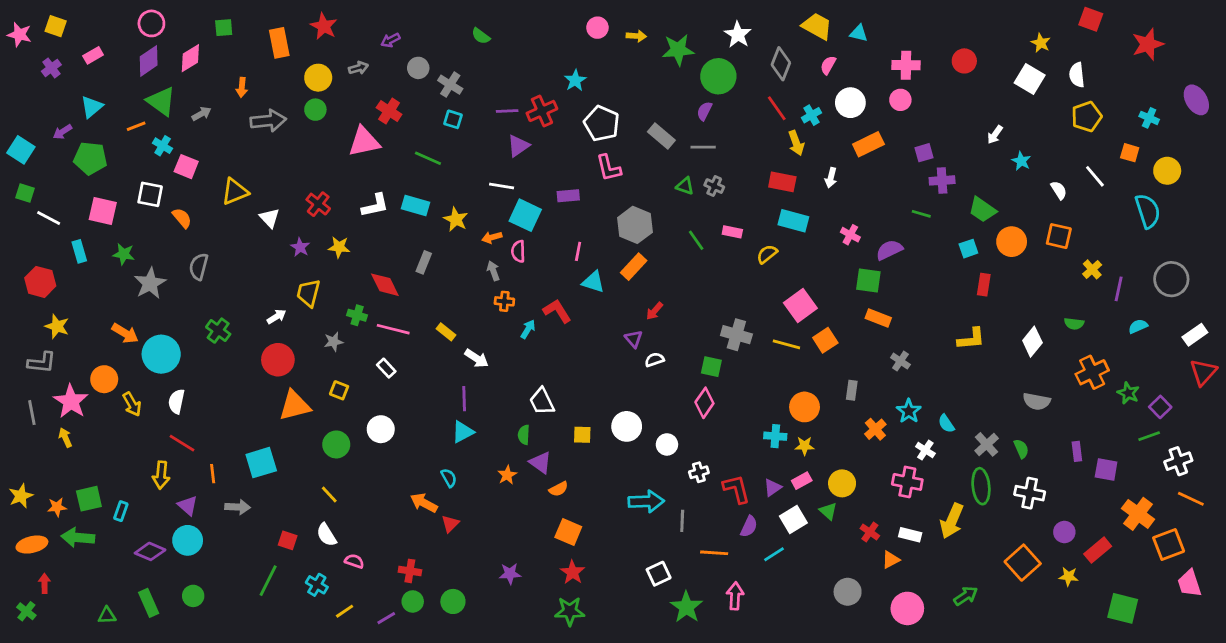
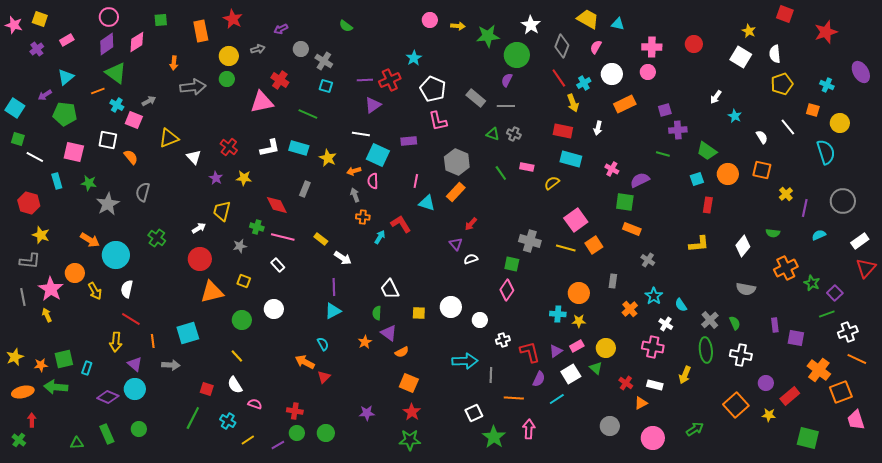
gray arrow: (201, 114) -> (149, 101), moved
yellow arrow: (952, 521) -> (685, 375), size x0.7

